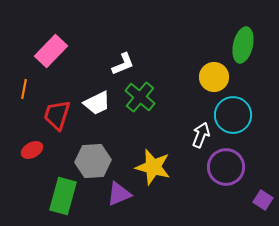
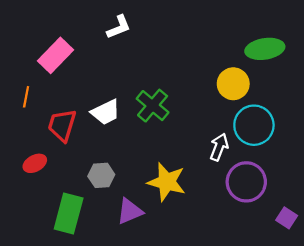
green ellipse: (243, 45) -> (265, 49), turned 68
white L-shape: (123, 64) -> (119, 27), moved
gray hexagon: (93, 161) -> (101, 175), size x0.7

